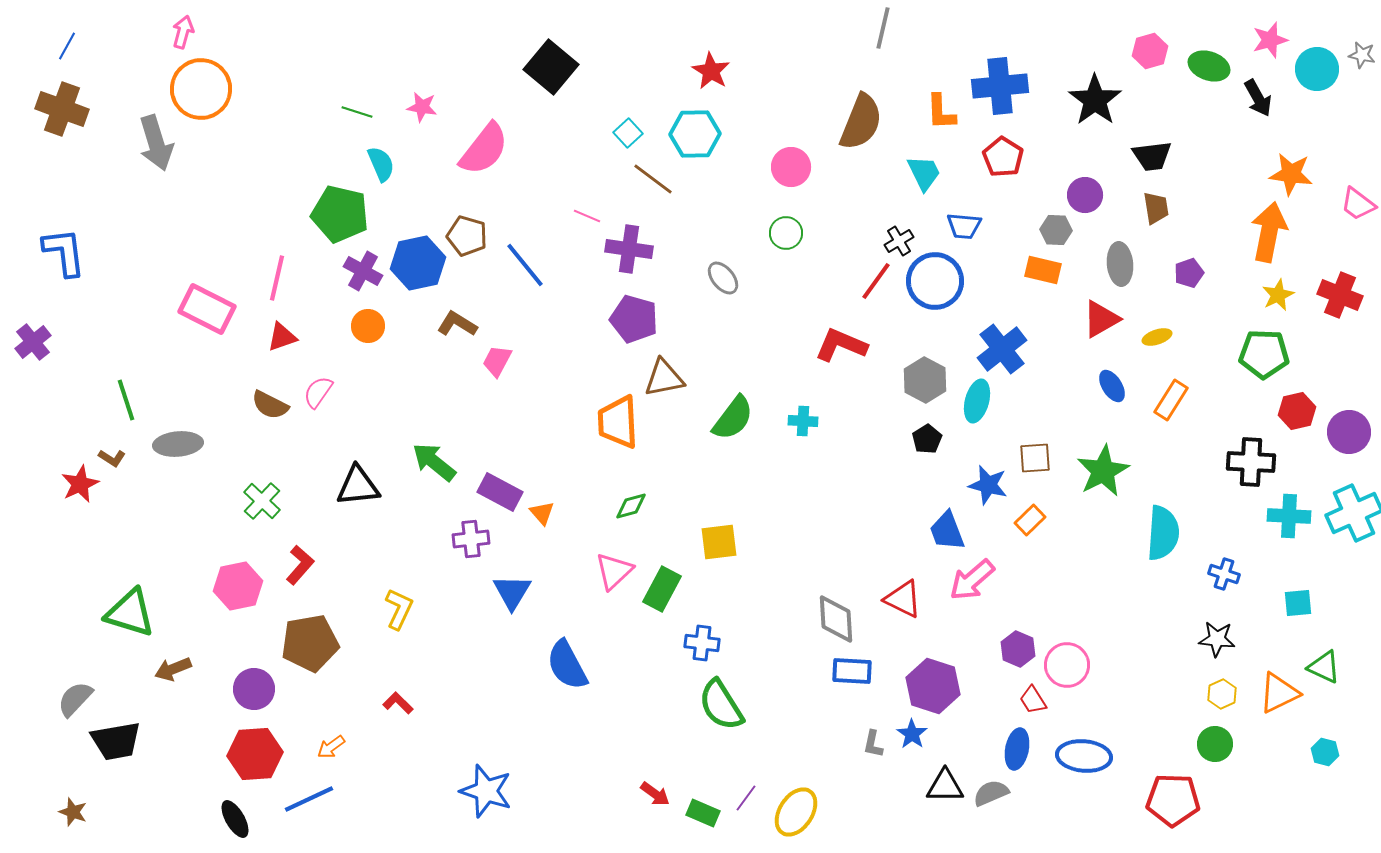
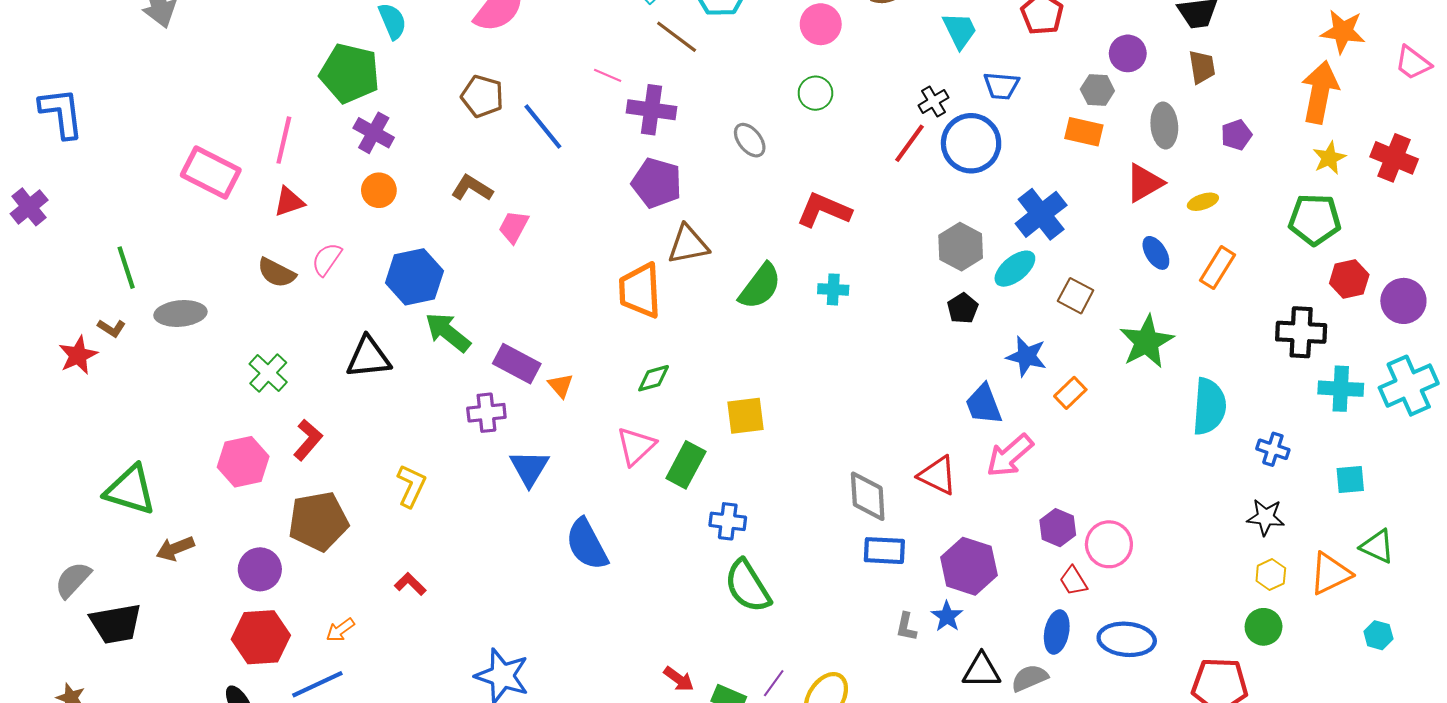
blue hexagon: (418, 263) -> (414, 277), moved
red L-shape: (841, 345) -> (824, 210), moved
cyan ellipse: (977, 401) -> (1015, 269), turned 36
brown square: (1035, 458) -> (1076, 296), moved, turned 32

